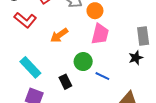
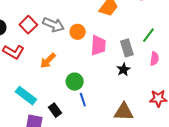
pink trapezoid: (100, 34) -> (98, 45), moved
blue line: (102, 76) -> (83, 100), moved, turned 56
black rectangle: (65, 82) -> (55, 110), moved

